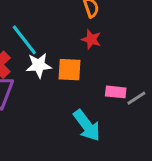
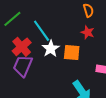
white star: (39, 65) -> (51, 49), turned -30

